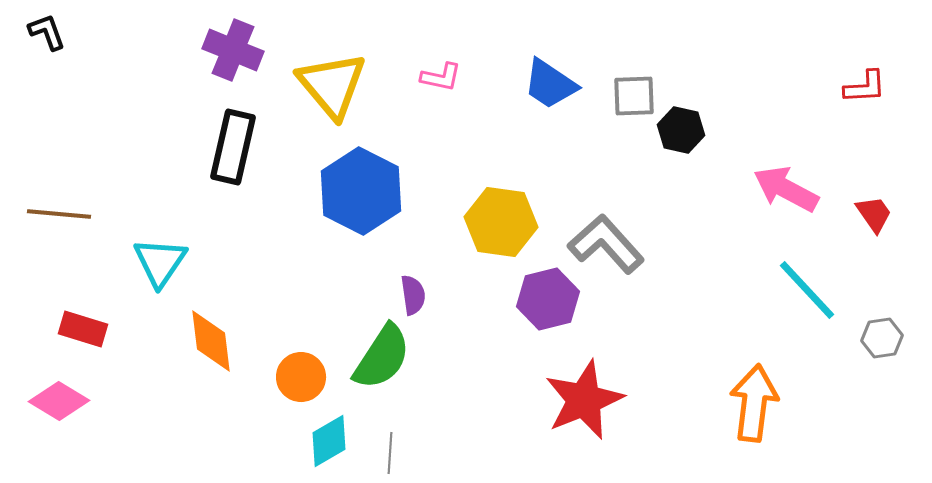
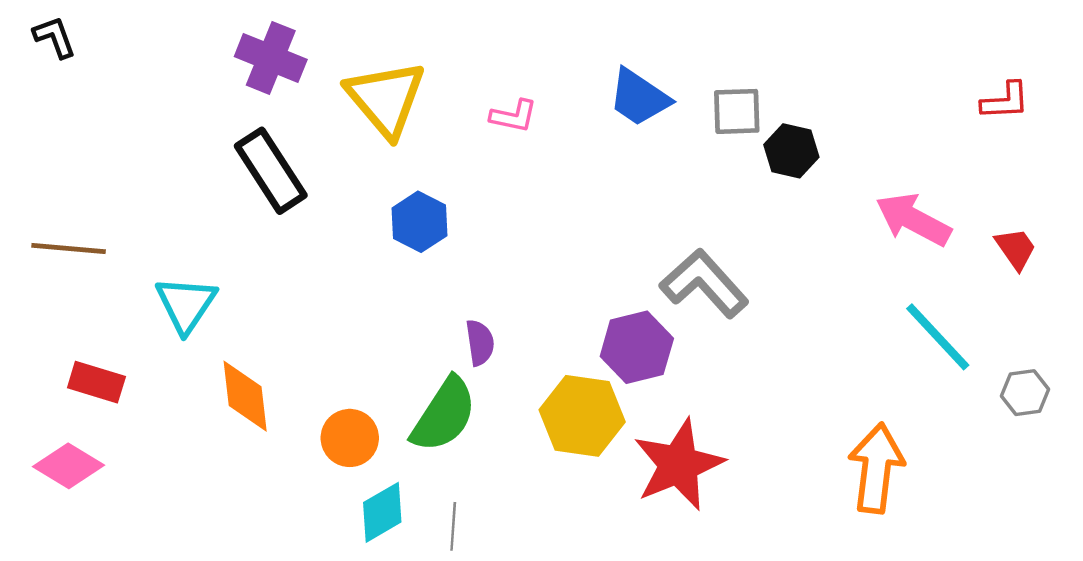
pink L-shape: (441, 77) -> (514, 116), moved
black rectangle: (233, 147) -> (271, 171), turned -46
blue hexagon: (361, 191) -> (419, 222), size x0.6
yellow hexagon: (501, 222) -> (582, 416), moved

